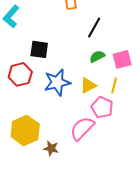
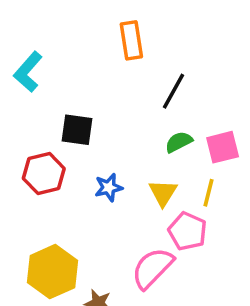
blue star: (57, 82) -> (109, 187), size x0.6
yellow triangle: (88, 85) -> (163, 193), turned -30

